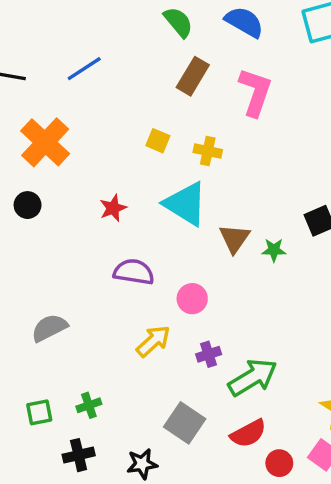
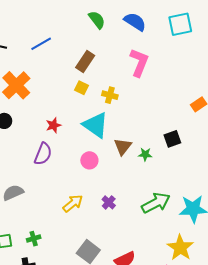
brown rectangle: (193, 76) -> (85, 61), moved
purple semicircle: (134, 272) -> (43, 154), moved, turned 100
pink circle: (192, 299) -> (89, 160), moved
purple cross: (209, 354) -> (109, 202), moved, turned -32
green arrow: (253, 377) -> (156, 203), moved

